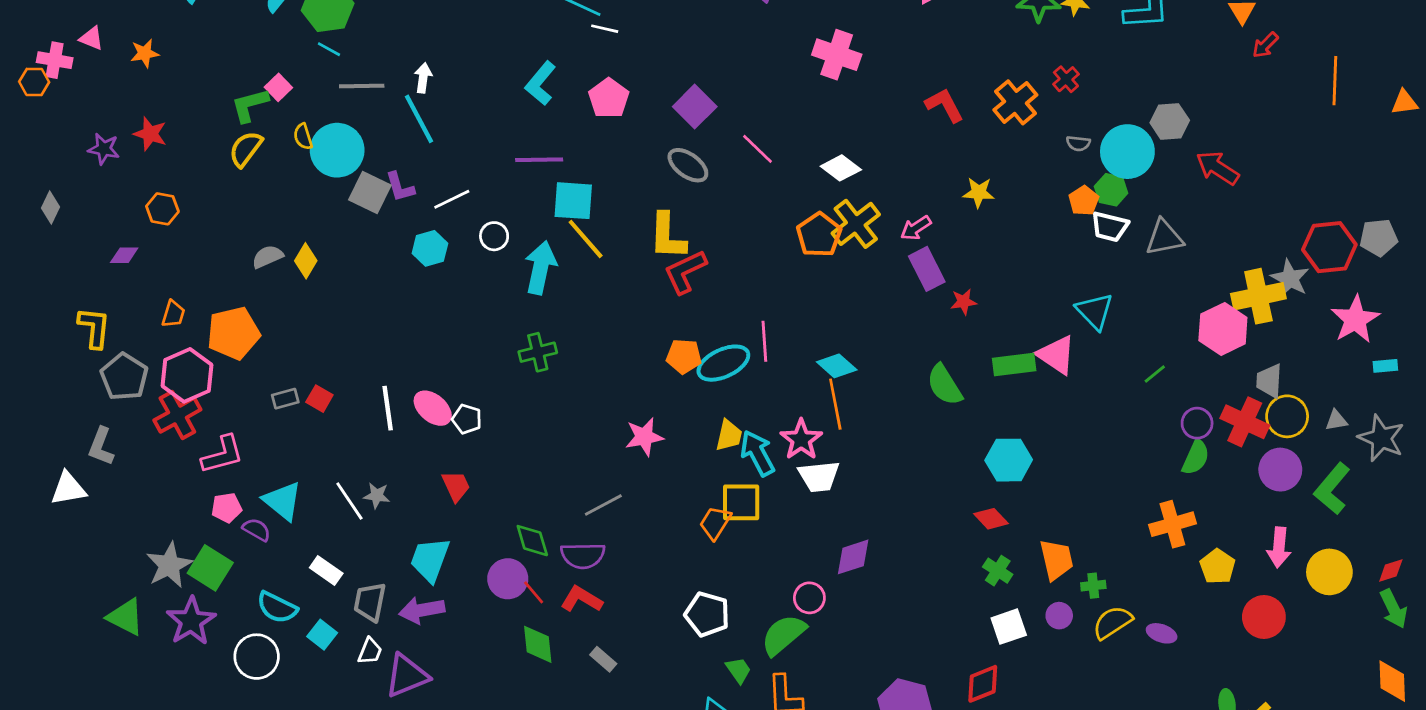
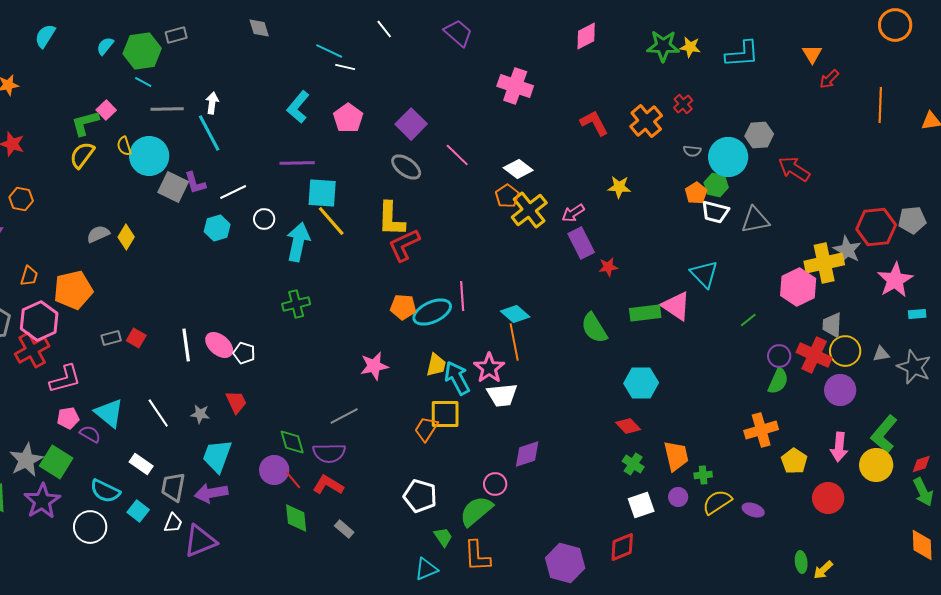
orange pentagon: (819, 235) -> (507, 196), moved, size x0.7
green L-shape: (1332, 489) -> (884, 434), moved
gray star: (377, 496) -> (200, 414), moved

